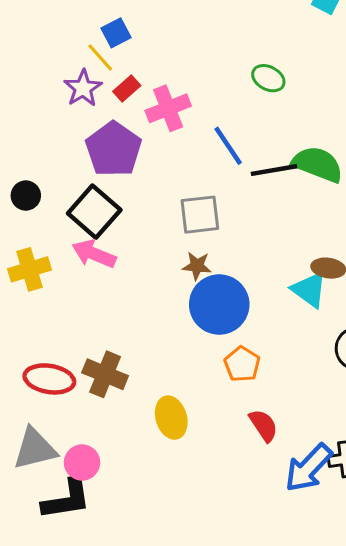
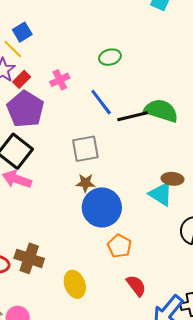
green ellipse: (268, 78) -> (110, 57), moved, turned -40
red rectangle: (127, 88) -> (22, 79), moved
pink cross: (168, 108) -> (60, 80), size x0.7

